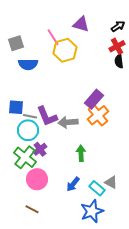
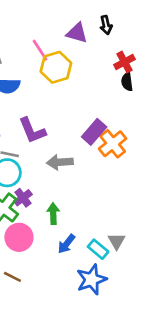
black arrow: (118, 26) -> (106, 25), moved, turned 112
orange cross: (98, 115) -> (113, 144), moved
purple L-shape: (47, 116) -> (32, 131), moved
green arrow: (81, 153) -> (53, 214), moved
gray triangle: (111, 182) -> (117, 241), turned 32

